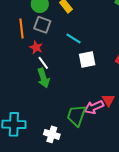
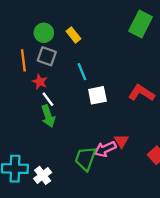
cyan line: (74, 38) -> (82, 72), turned 35
white cross: (52, 134) -> (43, 175), moved, turned 35

